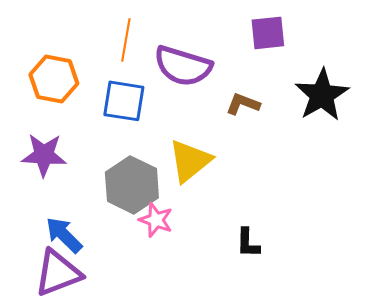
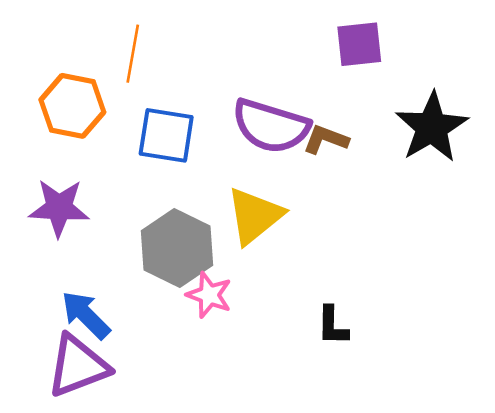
orange line: (126, 40) -> (133, 54), moved
purple semicircle: (183, 66) -> (271, 126), moved

